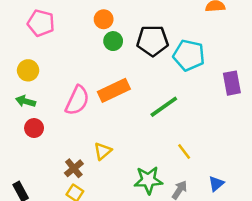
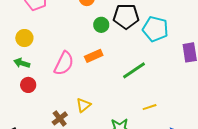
green circle: (113, 41) -> (101, 25), moved
orange rectangle: (114, 90) -> (94, 56), size x0.7
yellow line: (184, 152) -> (150, 107), turned -72

